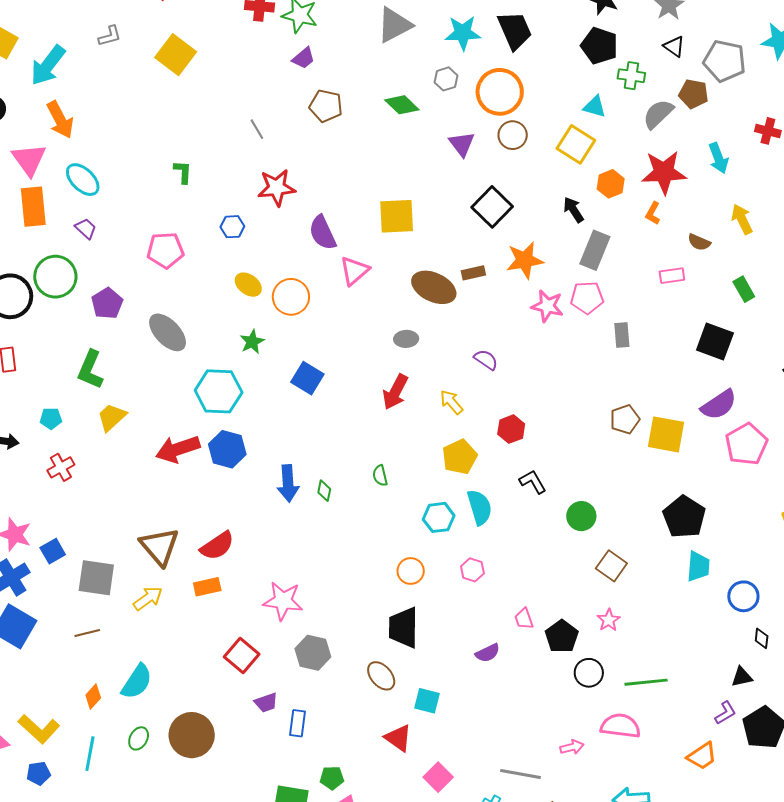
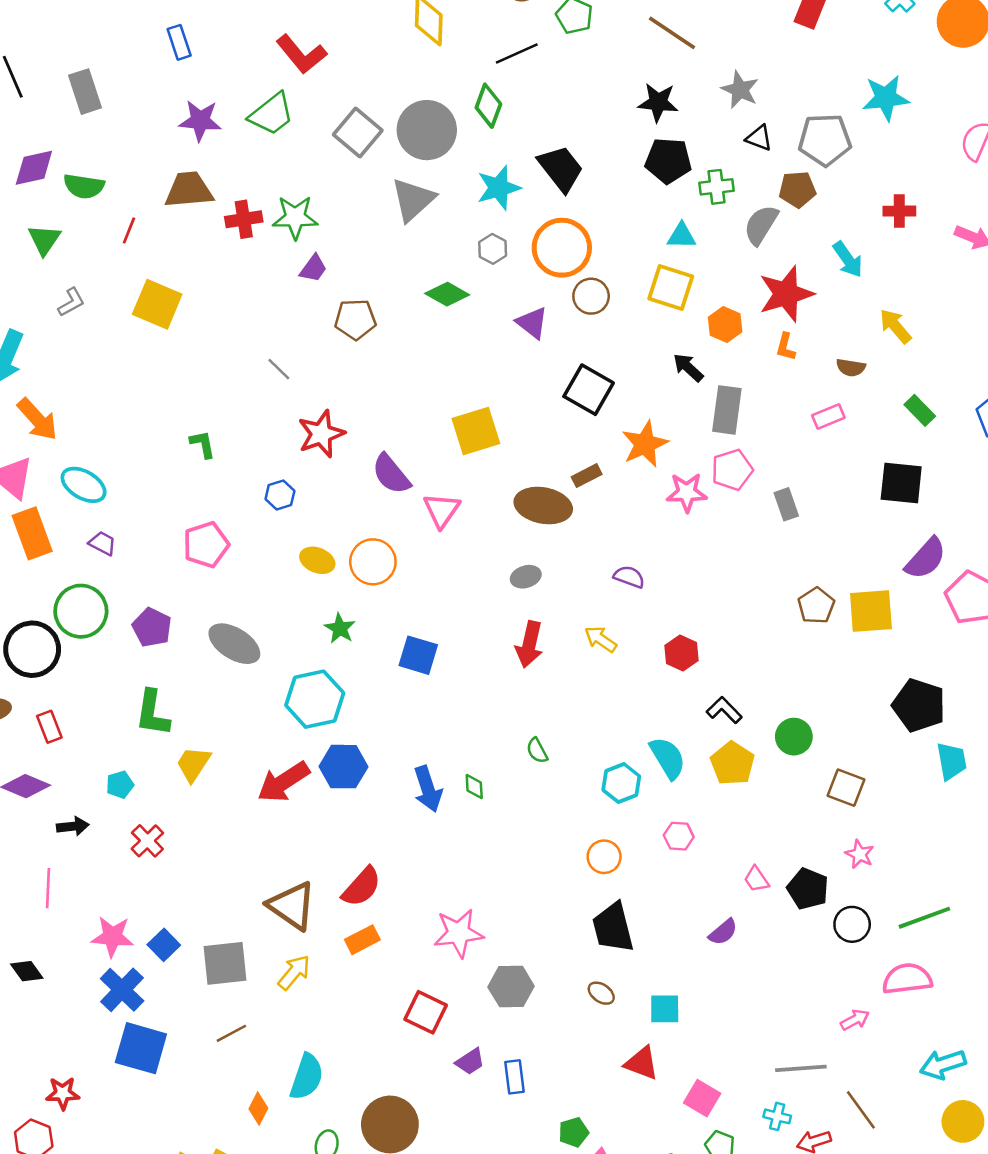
yellow pentagon: (460, 457) -> (733, 763), moved
brown ellipse: (381, 676) -> (601, 993), size x0.7

